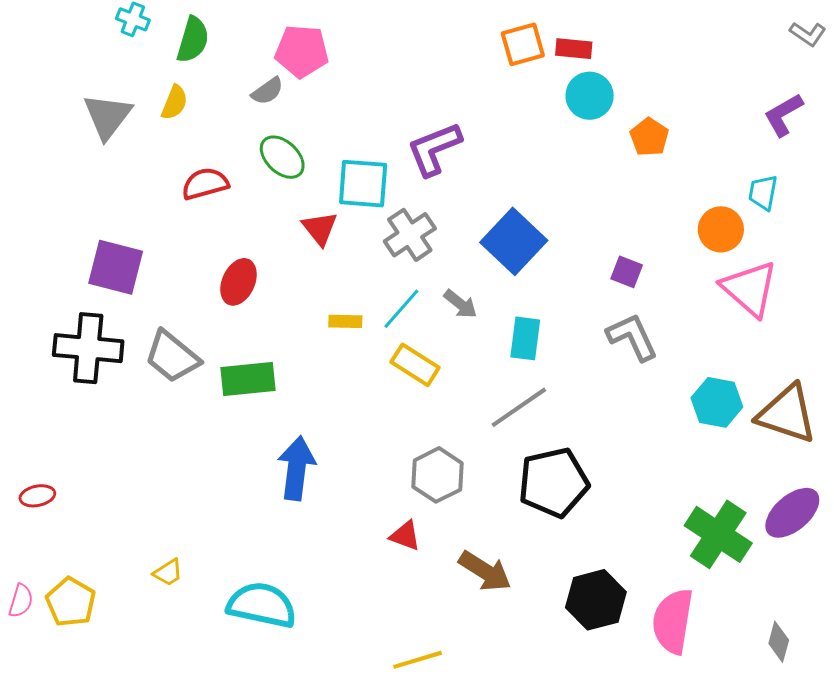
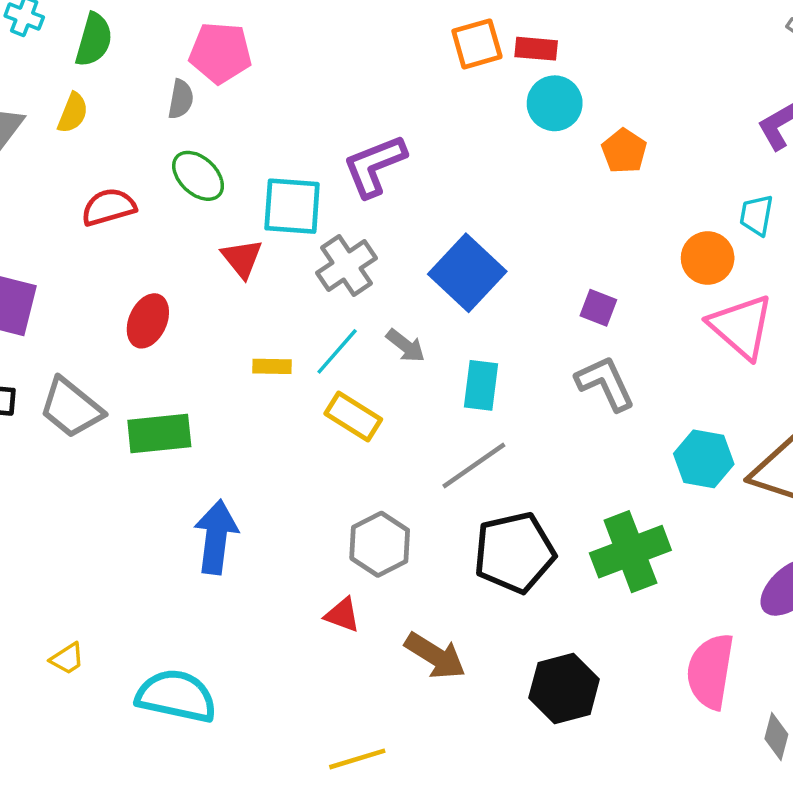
gray semicircle: (268, 91) -> (181, 99), turned -44
green cross: (718, 534) -> (630, 552), moved, turned 36
pink semicircle: (673, 621) -> (710, 671), moved

